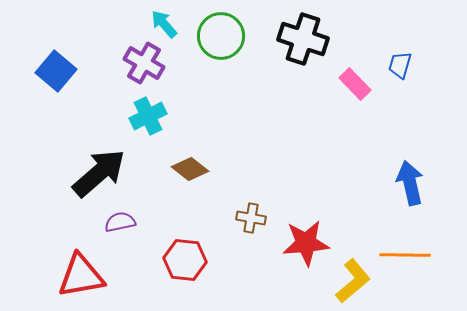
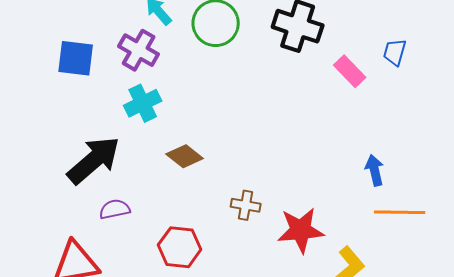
blue square: (56, 71) -> (76, 58), moved, turned -33
blue arrow: (410, 183) -> (375, 170), moved, size x0.7
orange line: (405, 255) -> (400, 212), moved

